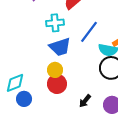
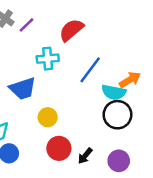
blue trapezoid: (60, 47) -> (23, 89), moved
red circle: (57, 84) -> (59, 148), moved

